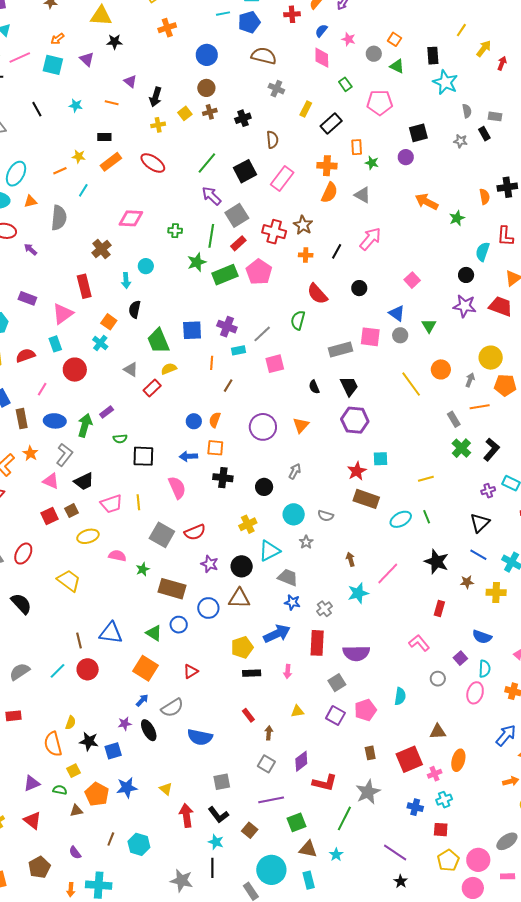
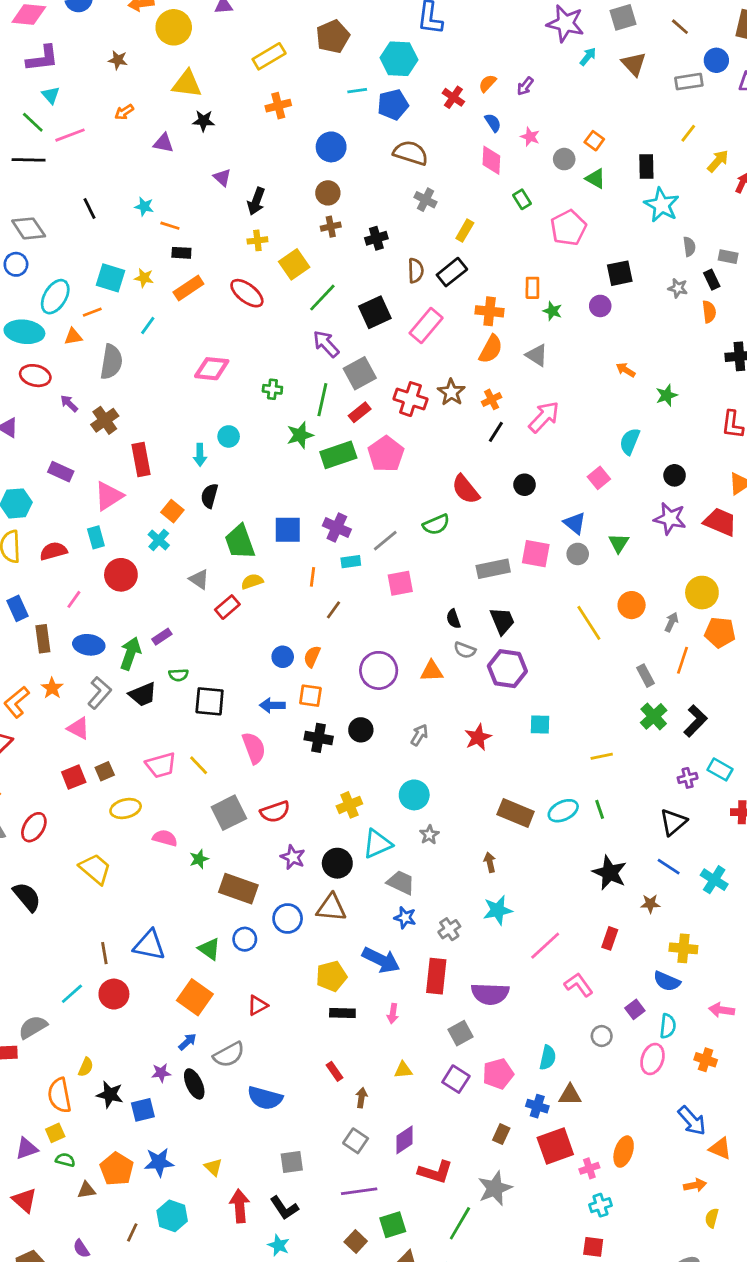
red cross: (292, 14) -> (453, 97), turned 35
blue semicircle: (321, 31) -> (493, 123), turned 104
purple triangle: (87, 59) -> (163, 143), turned -35
cyan square: (53, 65) -> (111, 278), moved
orange line: (112, 103) -> (170, 226), moved
pink pentagon: (380, 103) -> (568, 228), turned -30
yellow square: (185, 113) -> (294, 264), moved, size x1.5
black rectangle: (331, 124) -> (452, 272), moved
orange line: (60, 171) -> (92, 312), moved
orange semicircle: (485, 197) -> (709, 312), moved
orange arrow: (427, 202) -> (626, 370), size x0.6
brown cross: (101, 249) -> (105, 420), moved
cyan semicircle: (483, 252) -> (630, 441), moved
orange cross: (306, 255) -> (492, 399), moved, turned -32
green semicircle: (298, 320) -> (436, 525), turned -132
orange line: (480, 407) -> (682, 660), turned -66
orange triangle: (301, 425) -> (432, 671), turned 42
red star: (357, 471) -> (478, 737), moved
black trapezoid: (84, 481) -> (143, 695), moved
black circle: (264, 487) -> (361, 730), moved
brown rectangle: (366, 499) -> (516, 813), moved
yellow line: (138, 502) -> (199, 765), turned -42
gray semicircle: (326, 516) -> (465, 650), moved
gray square: (162, 535) -> (229, 813), turned 30
pink line: (388, 574) -> (545, 946), moved
yellow cross: (496, 592) -> (683, 948), moved
blue arrow: (277, 634) -> (381, 960), turned 48
gray semicircle: (20, 672) -> (33, 1027), moved
brown triangle: (438, 732) -> (570, 1095), moved
blue arrow: (506, 735) -> (692, 1121), turned 95
brown rectangle: (370, 753) -> (501, 1134), turned 32
yellow square: (73, 771) -> (55, 1133), moved
blue cross: (415, 807) -> (537, 1106), moved
brown square: (250, 830) -> (356, 1241), moved
cyan hexagon: (139, 844) -> (172, 1216), moved

